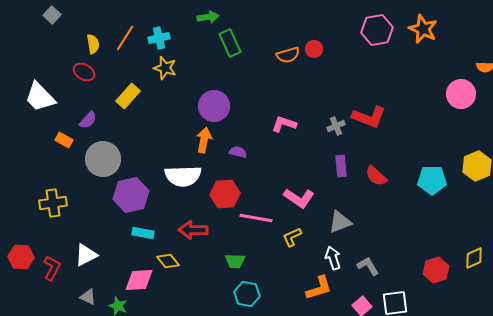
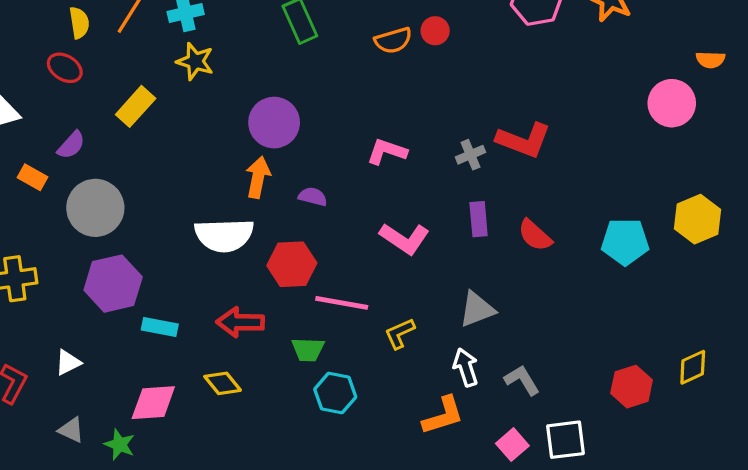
purple hexagon: (131, 195) -> (113, 284), moved
pink L-shape: (299, 198) -> (404, 238), moved
white triangle: (86, 255) -> (68, 362), size x0.7
yellow diamond: (168, 261) -> (223, 383), moved
green trapezoid: (235, 261) -> (308, 350), moved
cyan hexagon: (247, 294) -> (335, 393), moved

